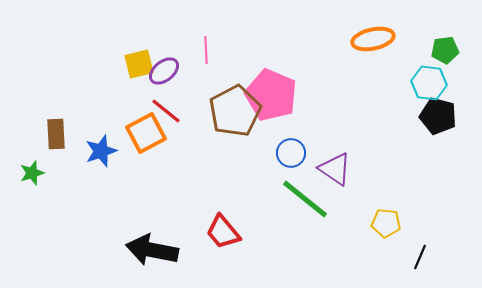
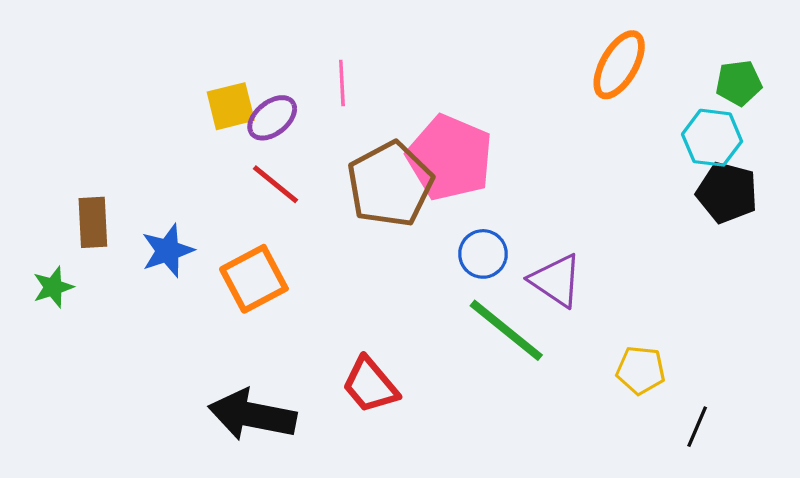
orange ellipse: (373, 39) -> (619, 65), turned -48
orange square: (146, 133) -> (254, 279), moved

